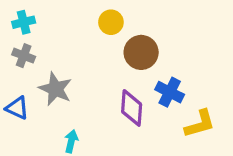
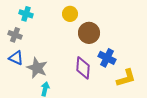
cyan cross: (24, 22) -> (26, 14), moved, turned 32
gray star: (55, 89) -> (37, 68), moved
blue triangle: (17, 108) -> (16, 58), moved

